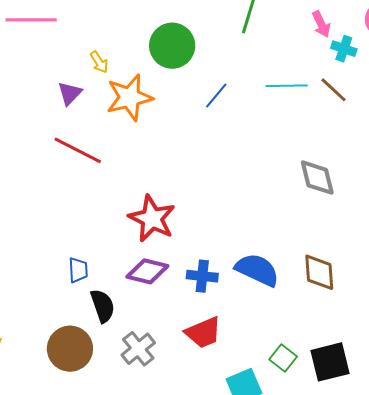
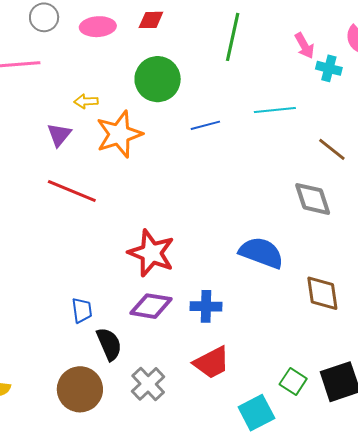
yellow arrow: (99, 62) -> (86, 101), turned 125
brown line: (333, 90) -> (332, 149), moved
blue line: (216, 96) -> (205, 125), turned 40
blue semicircle: (257, 270) -> (261, 253), moved

